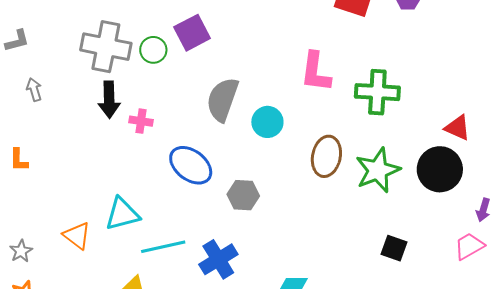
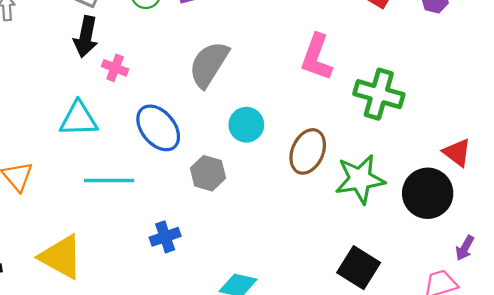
cyan circle: (267, 122) -> (246, 125), moved
cyan triangle: (122, 214) -> (79, 119), moved
cyan line: (163, 247) -> (109, 181), moved
black square: (394, 248) -> (359, 268), size x1.4
blue cross: (218, 259) -> (165, 237), size x0.7

